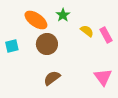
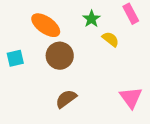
green star: (63, 15) -> (91, 19), moved
pink rectangle: (106, 35) -> (131, 14), moved

